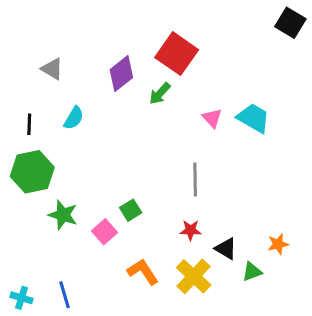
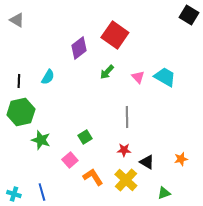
gray triangle: (52, 69) -> (17, 20), moved
green arrow: (160, 93) -> (107, 72), moved
pink square: (104, 232) -> (70, 160), moved
green triangle: (252, 272) -> (164, 193), moved

